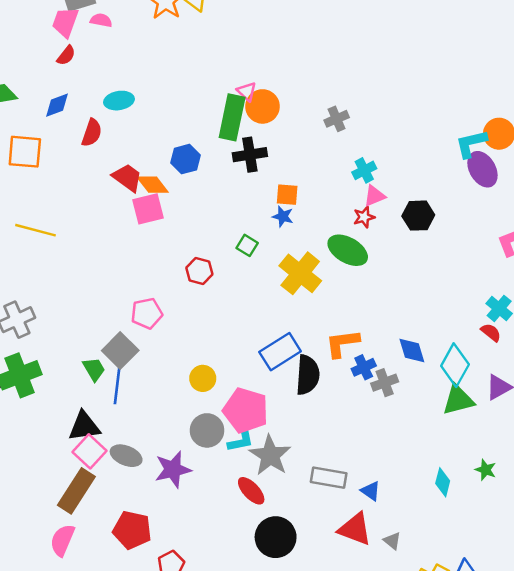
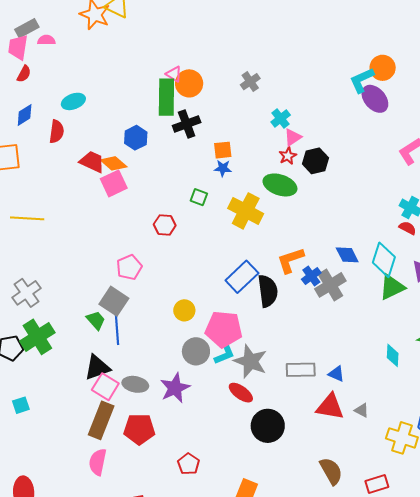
black hexagon: (418, 216) -> (315, 161), moved
gray cross: (385, 383) -> (330, 285), size x1.4
red pentagon: (132, 530) -> (139, 429), moved

